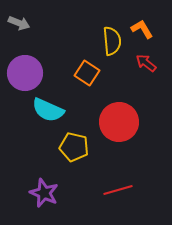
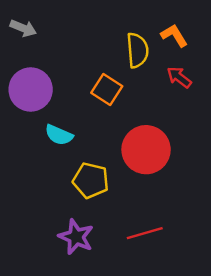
cyan semicircle: (48, 110) -> (59, 135), size x0.7
purple star: (44, 193) -> (76, 237), moved

